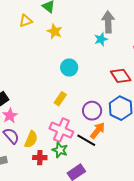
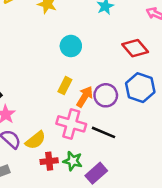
orange arrow: (98, 131) -> (85, 97), moved
yellow semicircle: (31, 139) -> (35, 140), turned 36
green star: (60, 150) -> (73, 161), moved

